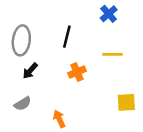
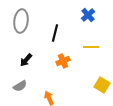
gray ellipse: (21, 40) -> (21, 21), moved
yellow square: (126, 102) -> (102, 85), turned 35

